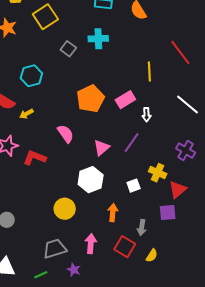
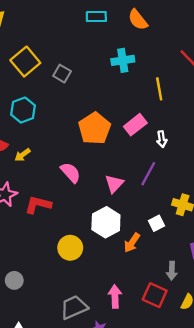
yellow square: (45, 17) -> (25, 62), moved
cyan cross: (98, 39) -> (123, 60), moved
yellow circle: (65, 209) -> (70, 248), moved
orange arrow: (113, 213) -> (132, 243), moved, turned -144

